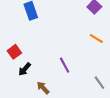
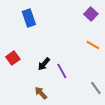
black arrow: (25, 69) -> (44, 64), moved

